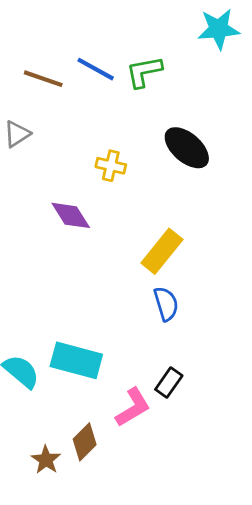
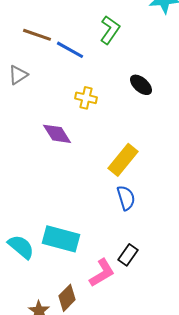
blue line: (96, 69) -> (70, 50), moved
green L-shape: (144, 72) -> (110, 30), turned 136
black ellipse: (187, 148) -> (141, 85), size x0.7

